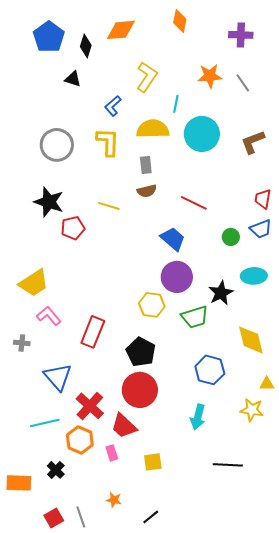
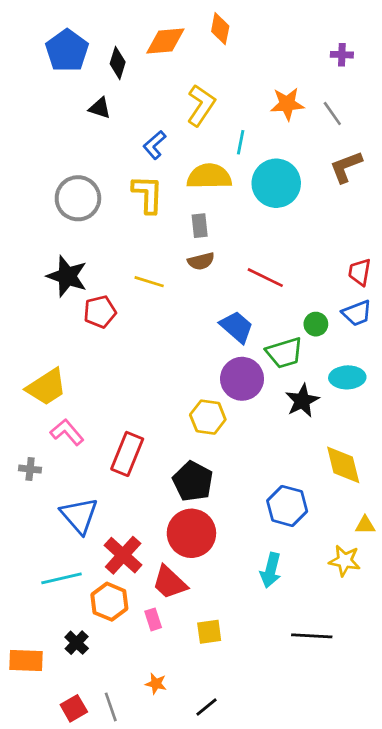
orange diamond: (180, 21) -> (220, 29), moved
purple cross: (241, 35) -> (342, 55), moved, size x0.7
brown L-shape: (253, 142) -> (346, 167), moved
green trapezoid: (195, 317) -> (284, 353), moved

